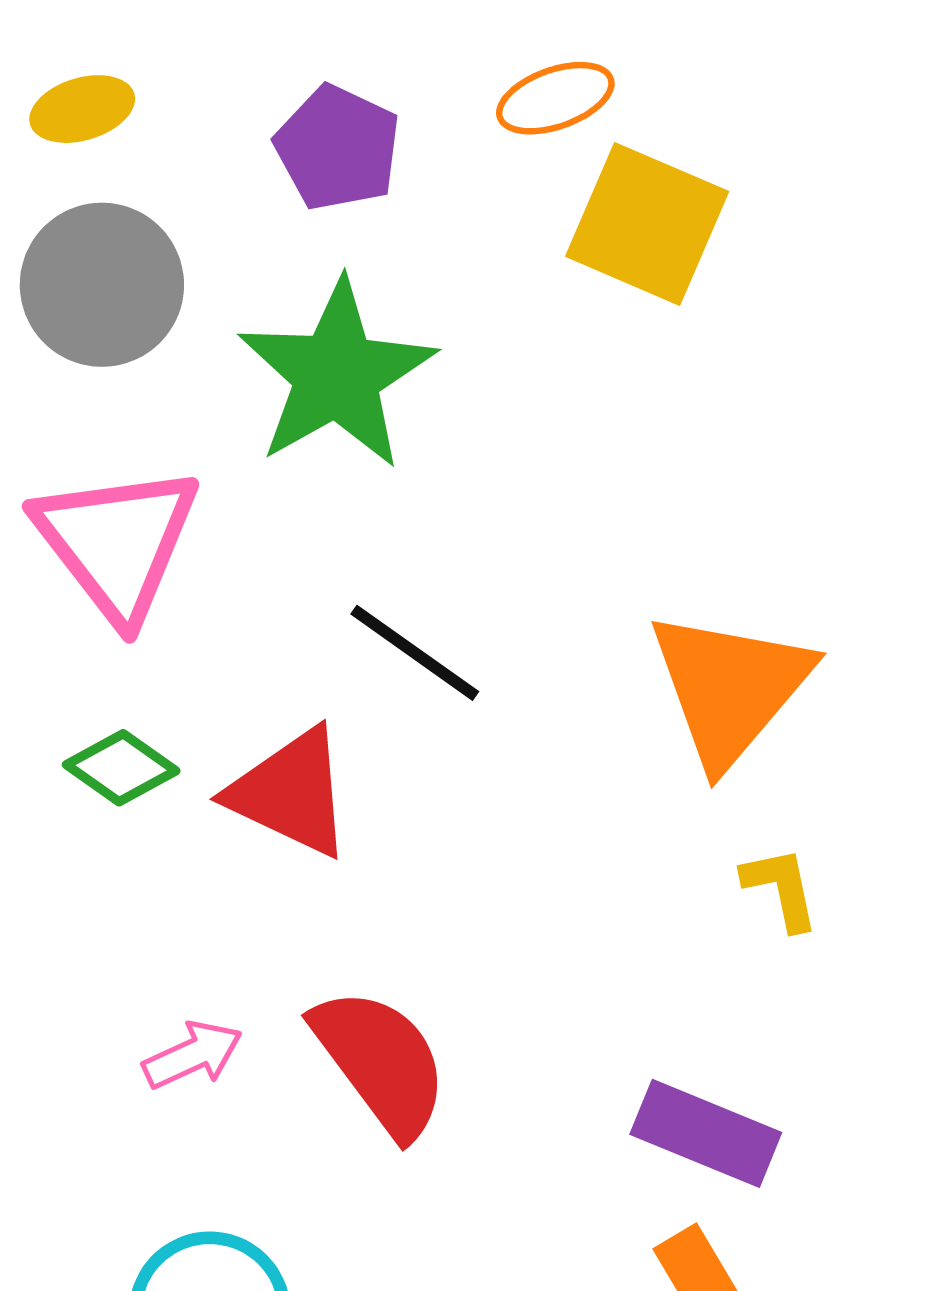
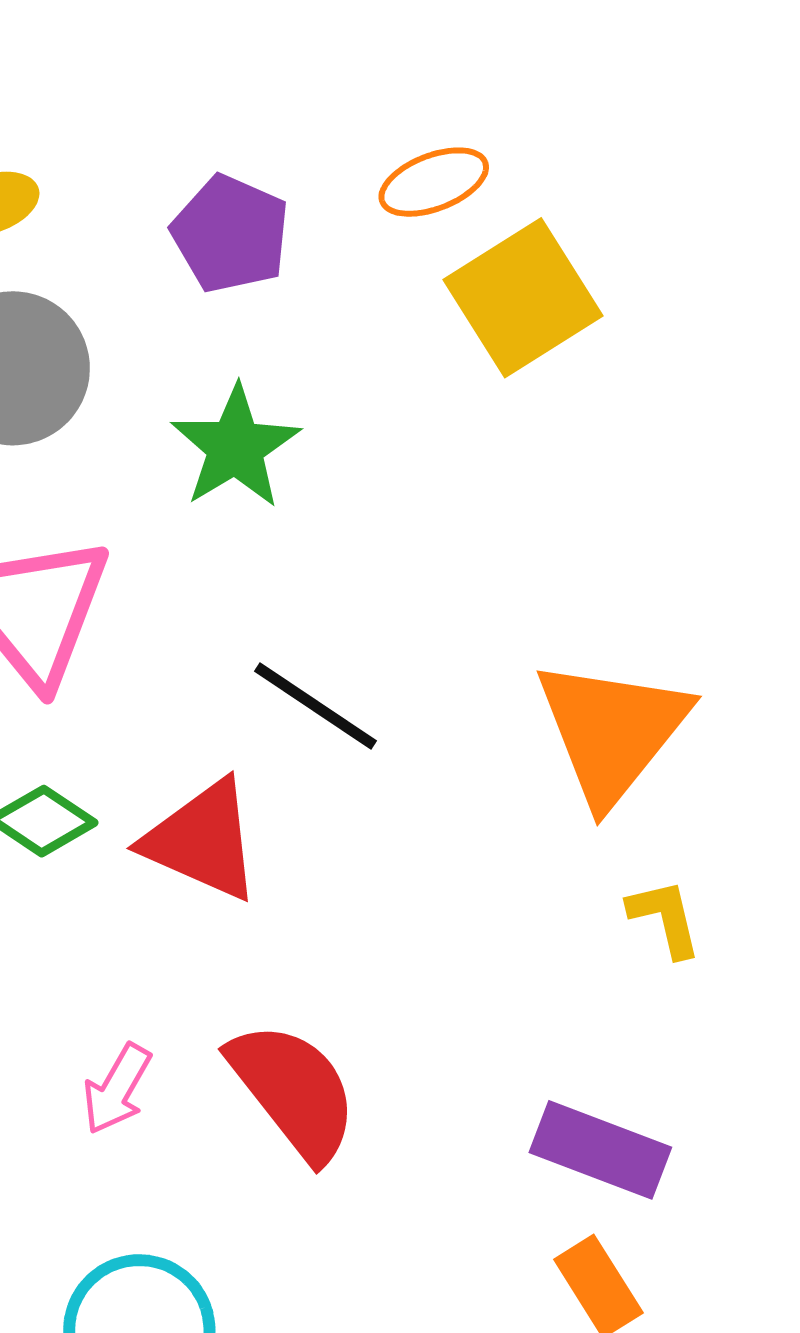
yellow square: (647, 224) -> (523, 298), turned 36
green star: (337, 375) -> (235, 447), size x0.7
pink arrow: (193, 1055) -> (117, 1089), turned 146

